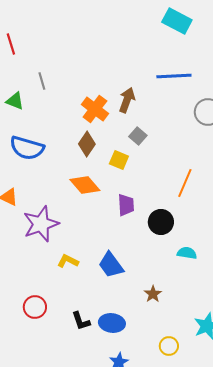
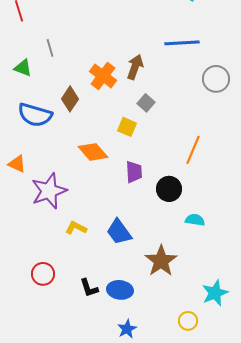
brown diamond: (87, 144) -> (70, 99), moved
brown star: (153, 294) -> (161, 261), size x1.8
yellow circle: (169, 346) -> (188, 321), moved

